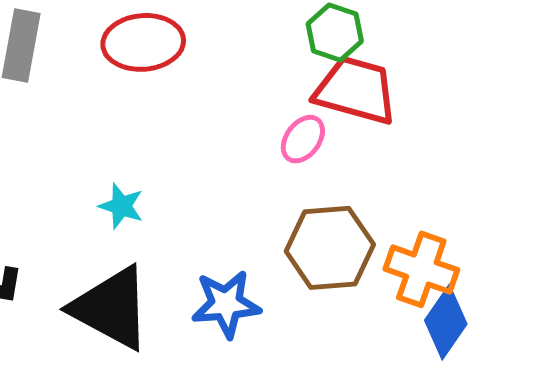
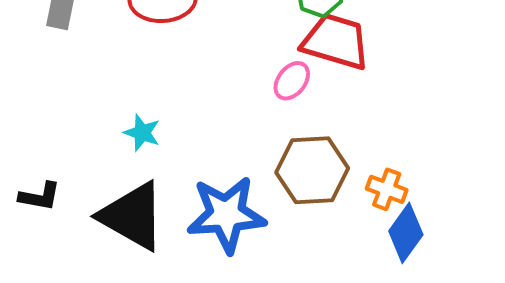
orange cross: (421, 269) -> (387, 189), size x0.7
blue star: (226, 304) -> (226, 215), size x1.4

